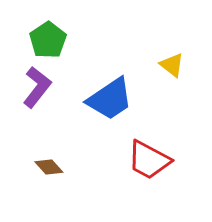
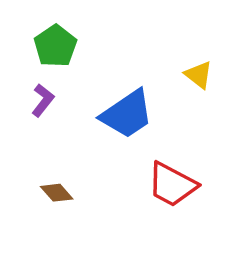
purple L-shape: (37, 87) -> (43, 100), size x0.7

